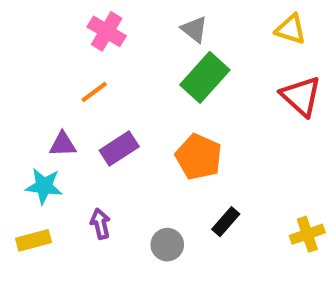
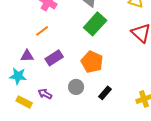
purple arrow: (100, 224) -> (45, 94), turned -48
yellow rectangle: (33, 240) -> (24, 102), moved, turned 42
gray circle: (167, 245) -> (76, 87), moved

